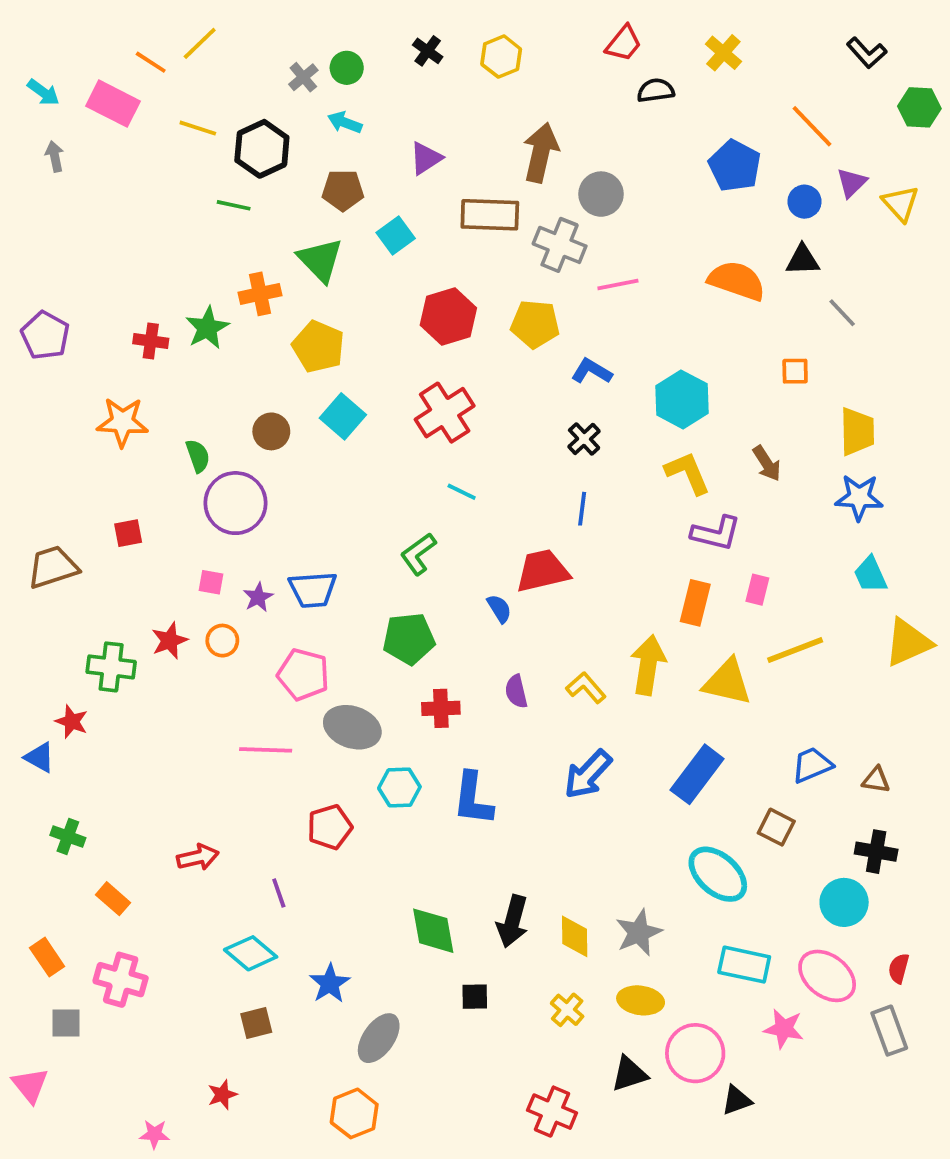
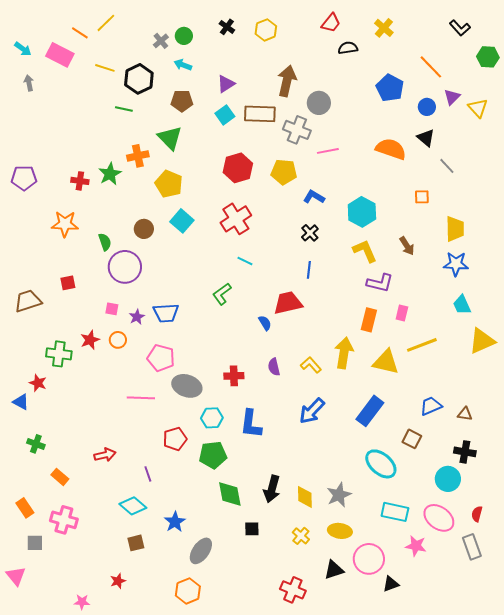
cyan square: (396, 236) -> (225, 115), moved
black triangle: (803, 260) -> (426, 138), turned 42
purple pentagon: (45, 335) -> (24, 178), turned -30
green pentagon: (409, 639) -> (213, 455), moved

